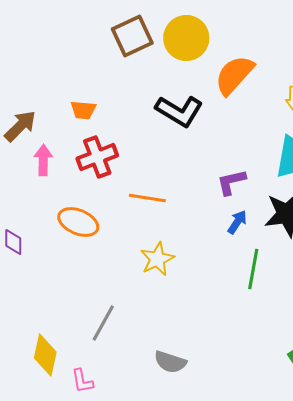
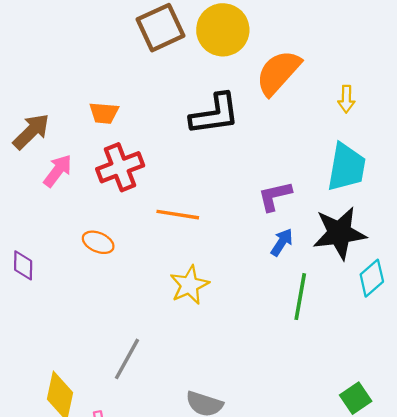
black L-shape: (179, 111) -> (215, 114), turned -39
pink arrow: (43, 160) -> (58, 171), turned 36
orange ellipse: (78, 222) -> (98, 242), size x0.7

